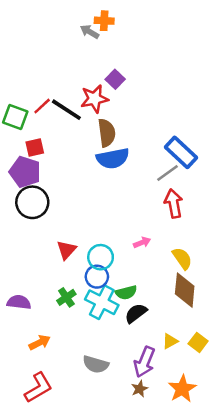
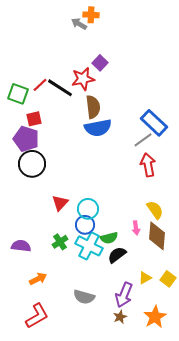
pink arrow: (142, 243) -> (136, 228), moved, turned 104

